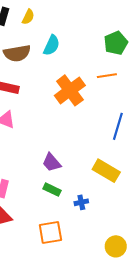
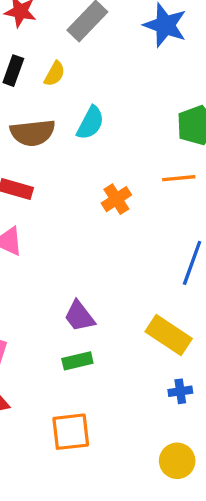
orange cross: (70, 90) -> (116, 199), size x0.6
green rectangle: (52, 190) -> (77, 361), turned -42
blue cross: (81, 202) -> (180, 391), moved

